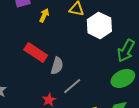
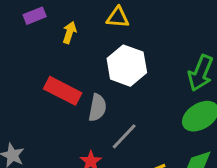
white hexagon: (99, 25) -> (127, 66), moved

